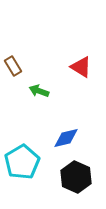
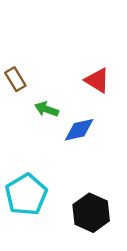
blue diamond: (66, 138) -> (79, 130), moved

